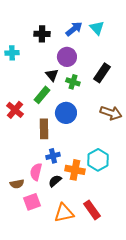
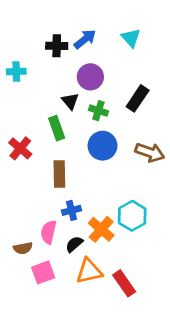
blue arrow: (74, 29) -> (85, 39), moved
green rectangle: (42, 95) -> (57, 128), turned -60
blue circle: (66, 113) -> (103, 146), moved
orange cross: (75, 170) -> (101, 229), turned 30
orange triangle: (64, 213) -> (89, 271), moved

